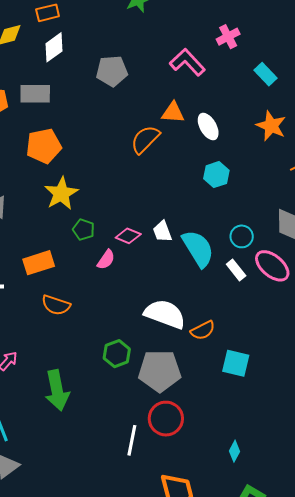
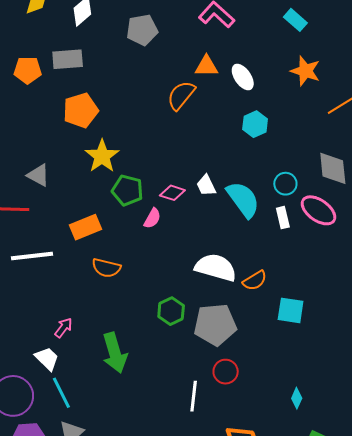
green pentagon: (84, 230) -> (127, 190), size x1.4
white rectangle: (236, 270) -> (283, 218), turned 30
red circle: (166, 419) -> (226, 372), size x0.7

